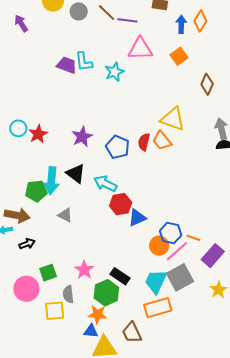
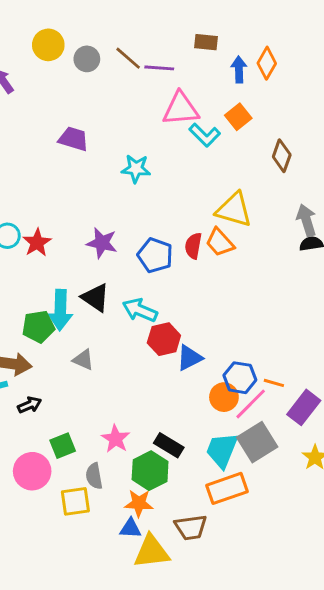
cyan L-shape: (84, 62) -> (205, 135), moved, turned -35
cyan star: (114, 72) -> (136, 169), moved, turned 30
purple star: (82, 137) -> (102, 243), turned -30
brown trapezoid: (132, 333) -> (191, 527), turned -70

